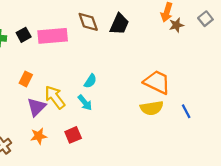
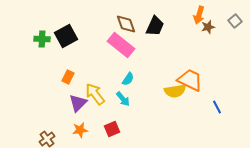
black square: (24, 35) -> (66, 36), size x1.6
pink rectangle: (53, 36) -> (121, 45), moved, turned 44
yellow semicircle: (152, 108) -> (175, 91), moved

